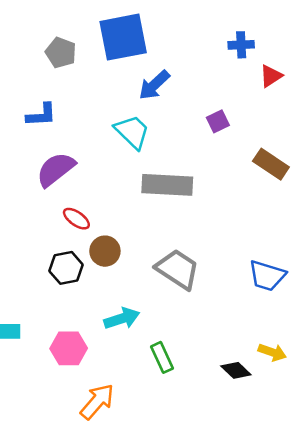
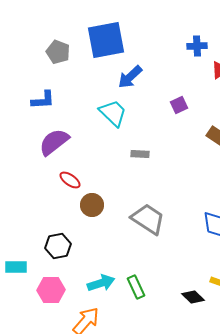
gray rectangle: (167, 185) -> (140, 154), size x0.5
black hexagon: (66, 268) -> (58, 246), moved
cyan arrow: (122, 319) -> (101, 283), moved
pink hexagon: (69, 348) -> (51, 290), moved

